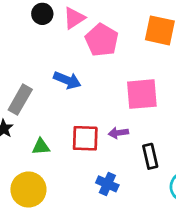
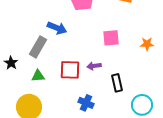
pink square: (142, 94) -> (111, 38), size x0.7
gray rectangle: (20, 100) -> (38, 47), moved

